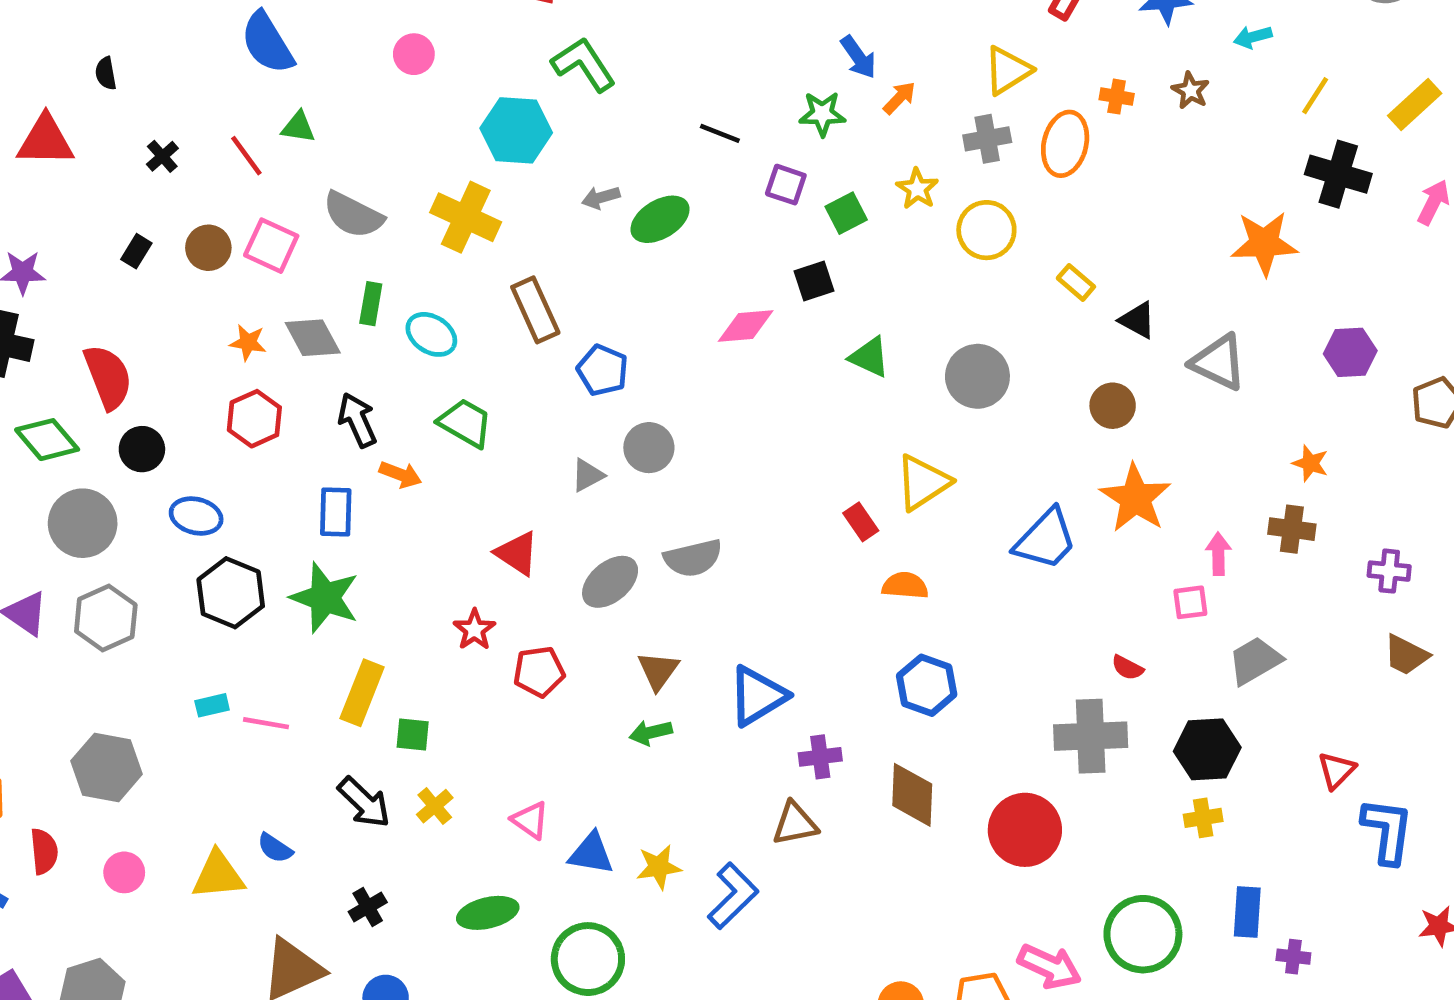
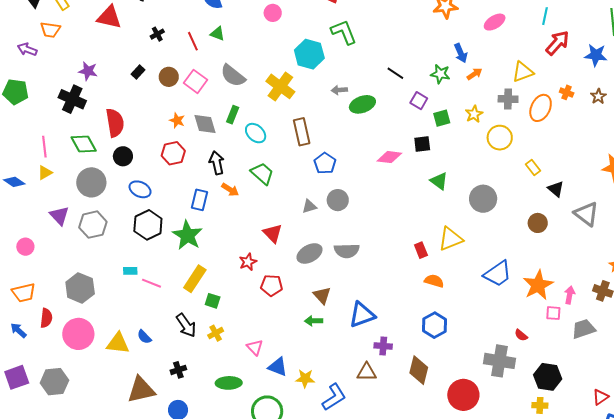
orange star: (1135, 498) -> (538, 285), moved
gray trapezoid: (1255, 661) -> (584, 329), moved
brown triangle: (658, 671) -> (322, 295), turned -30
pink circle: (124, 872) -> (78, 334), size x1.8

